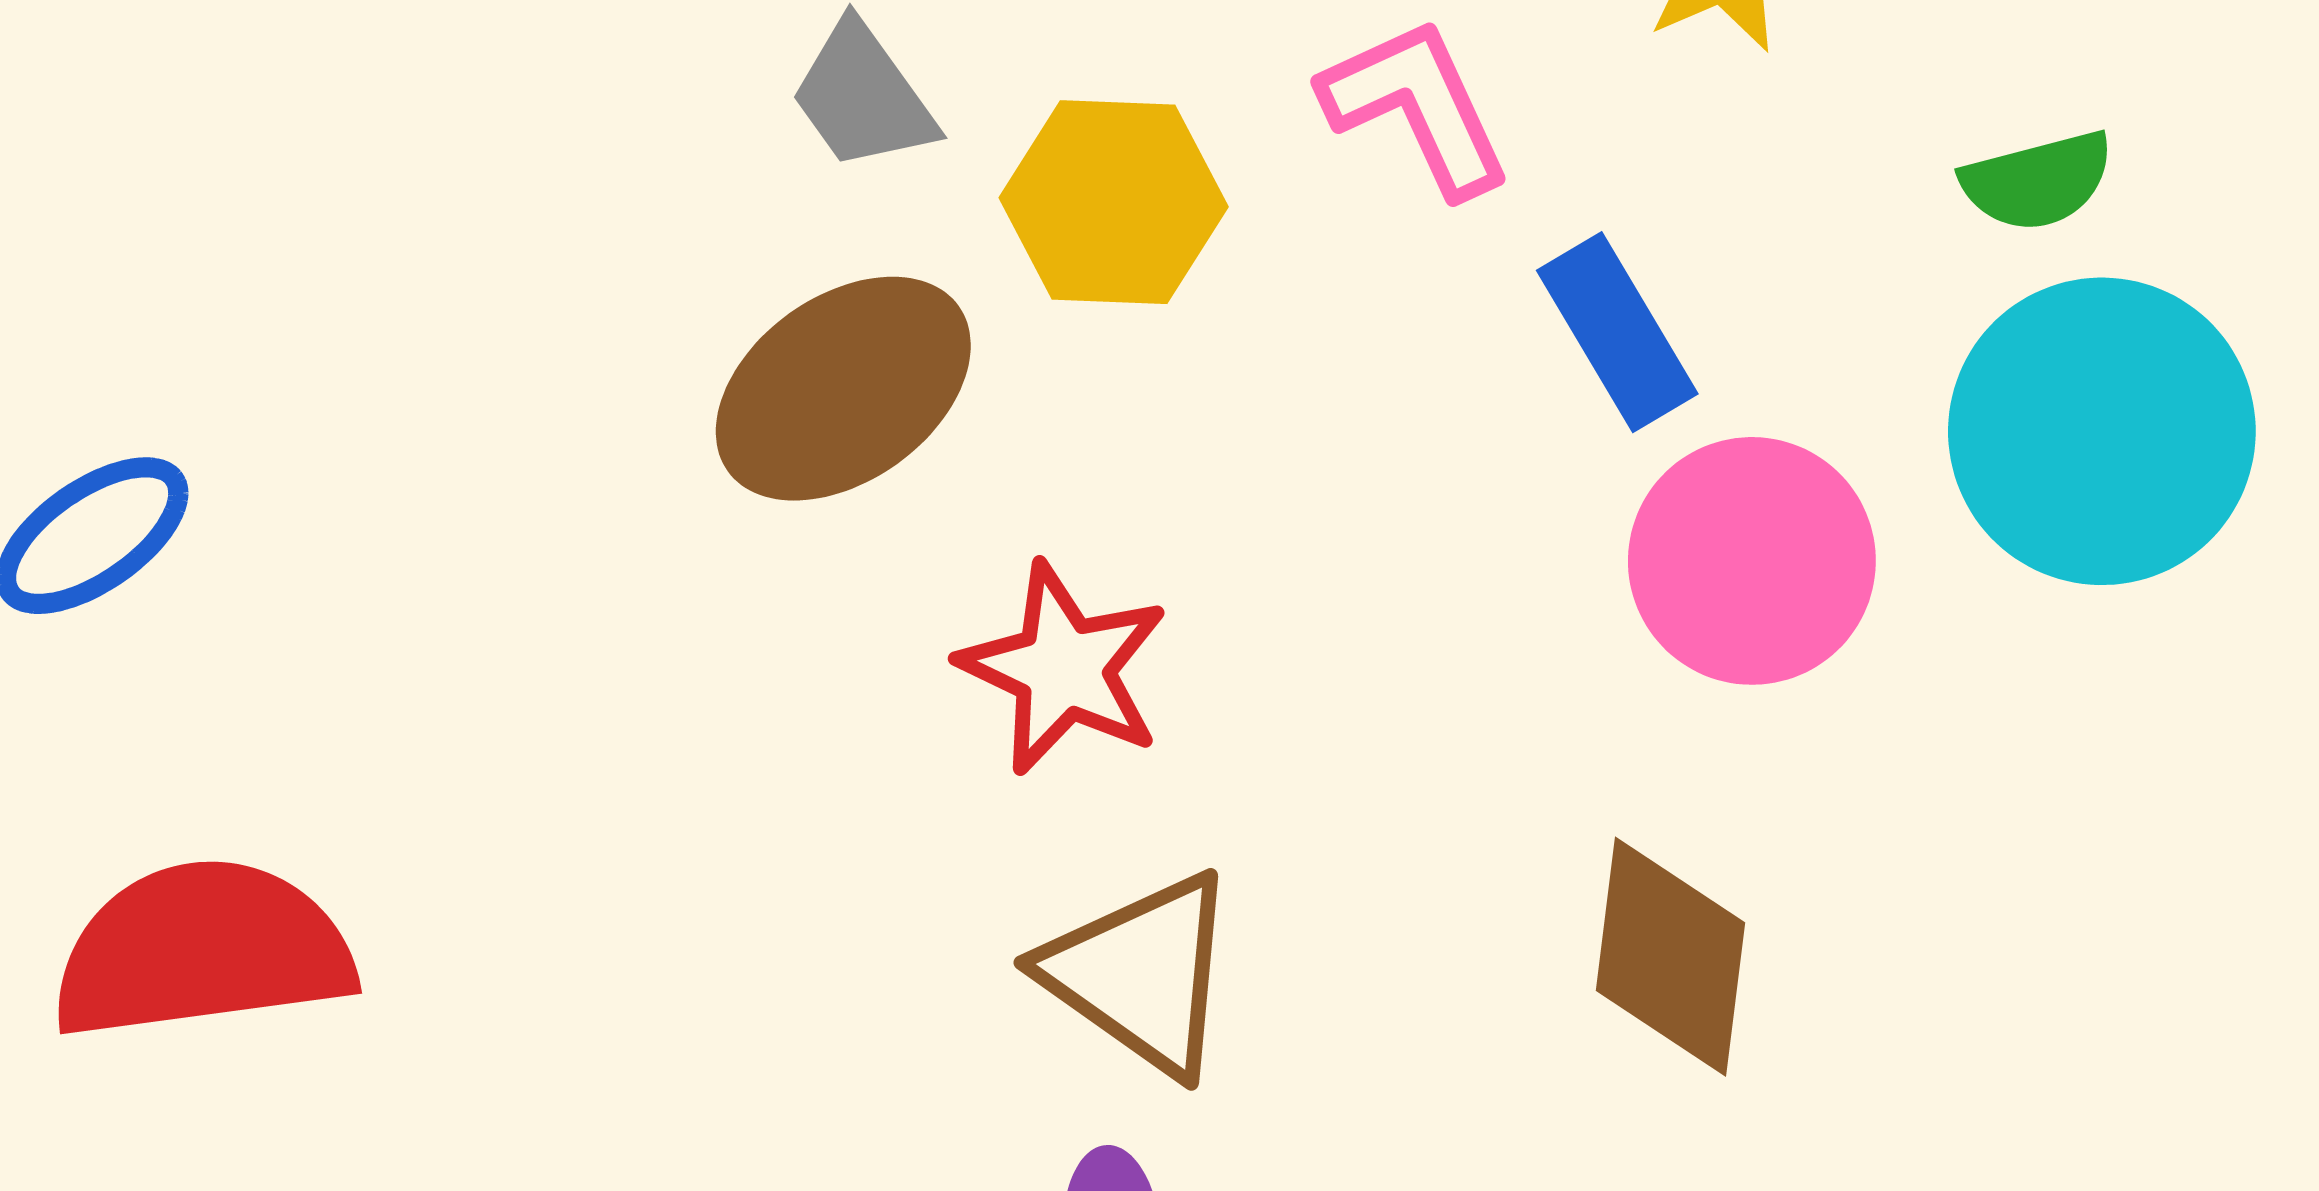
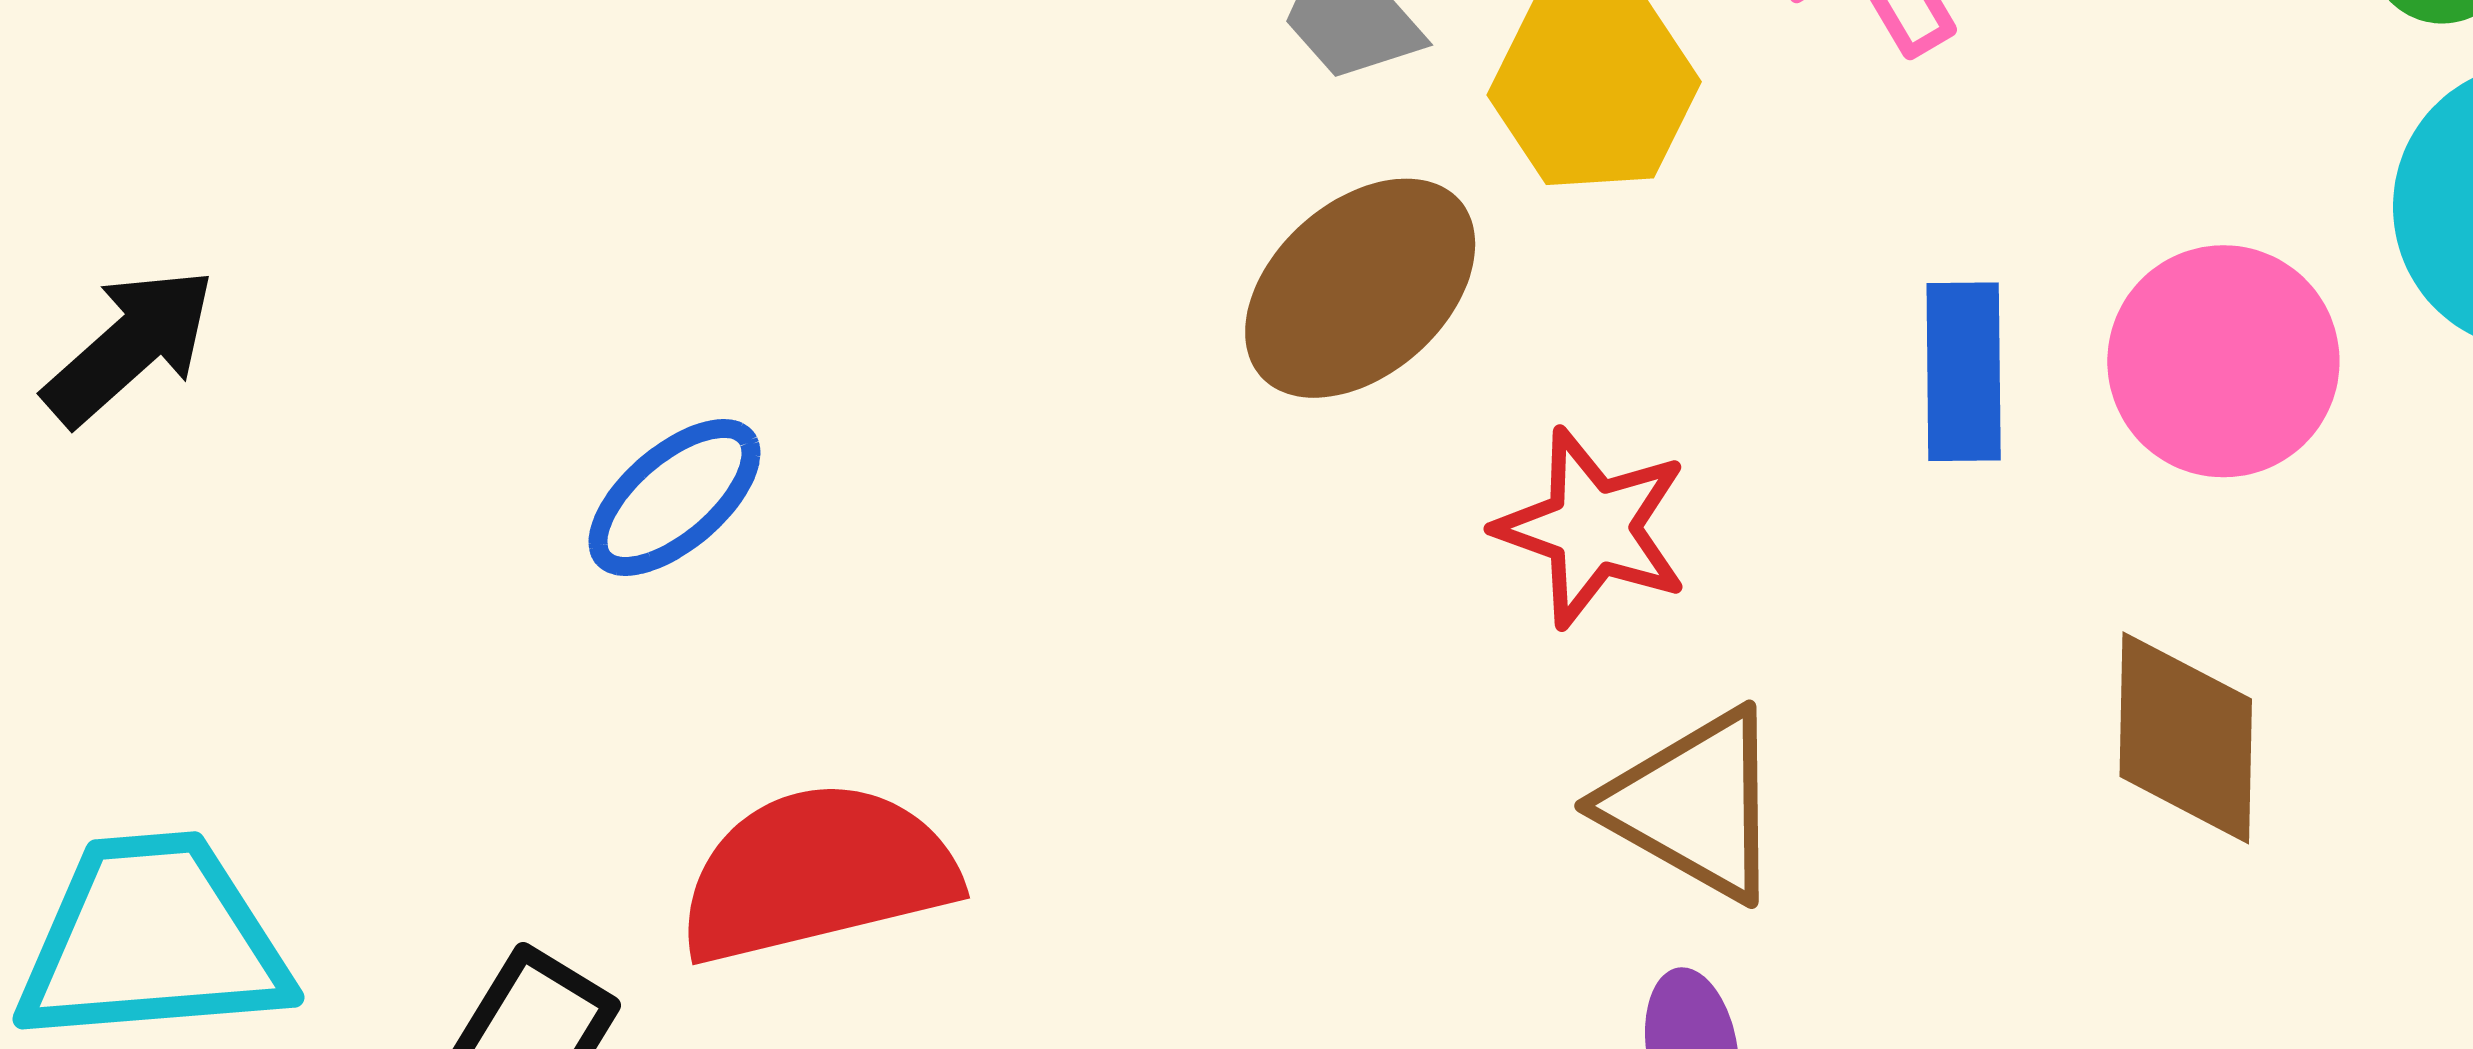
blue rectangle: (1617, 332) -> (1964, 372), moved, turned 36

